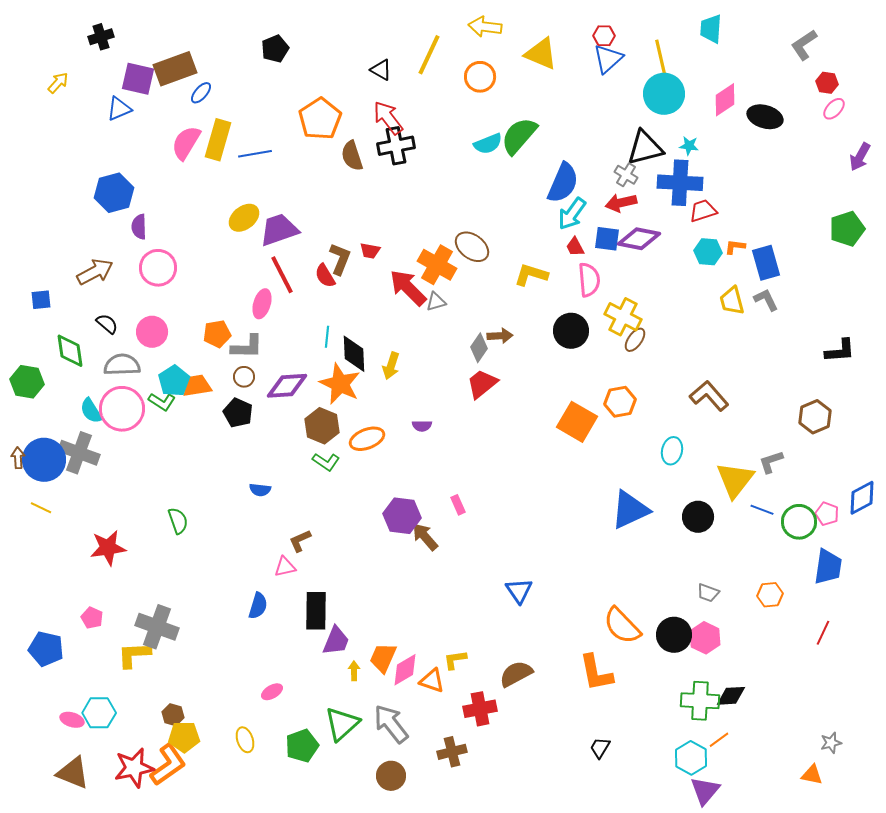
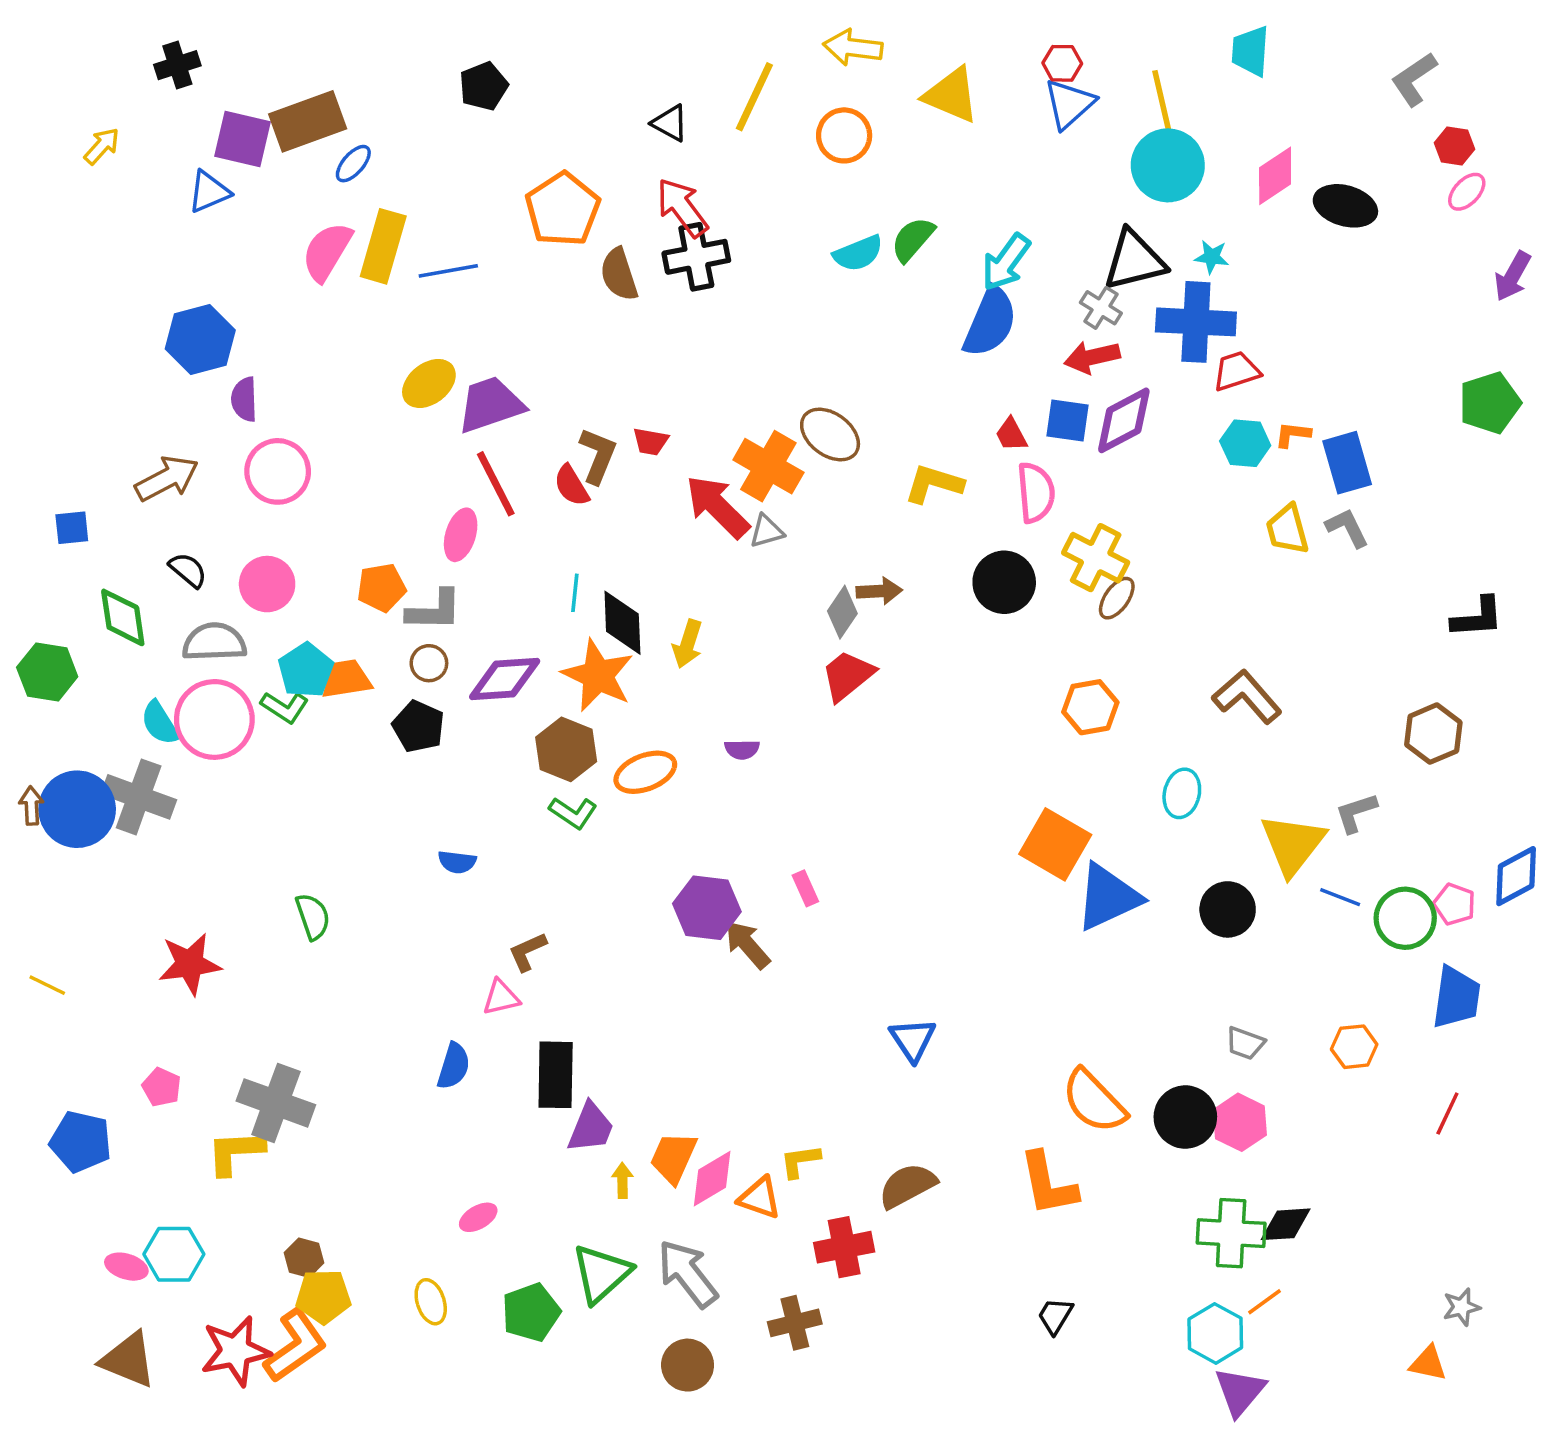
green semicircle: (519, 136) -> (913, 239), size x0.7
cyan arrow: (572, 214) -> (1006, 262), moved
purple diamond: (639, 239) -> (1124, 420), turned -39
orange square: (577, 422) -> (1055, 844), moved
yellow line: (41, 508) -> (47, 985), moved

